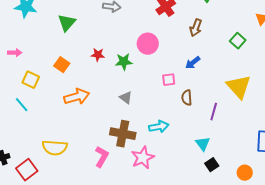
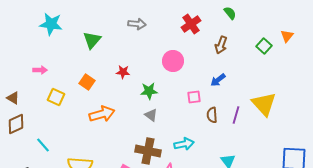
green square: (238, 41) -> (264, 46), moved
green star: (124, 62) -> (149, 91), moved
cyan line: (22, 105) -> (43, 145), moved
purple line: (214, 112) -> (236, 115), moved

